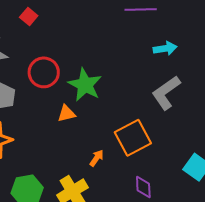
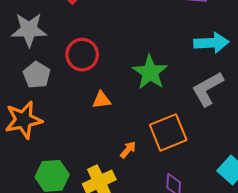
cyan arrow: (165, 49) -> (211, 43), size x1.4
green star: (85, 85) -> (150, 72), moved

